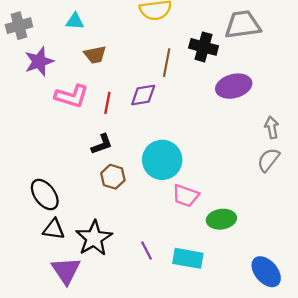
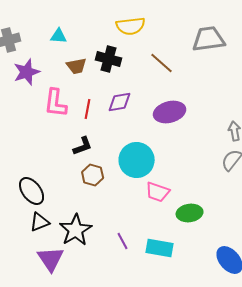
black cross: (204, 47) -> (109, 59), moved
brown line: (167, 63) -> (162, 63), moved, turned -60
purple ellipse: (234, 86) -> (170, 112), moved
pink L-shape: (72, 96) -> (56, 103), turned 80
black triangle: (54, 229) -> (40, 222), turned -30

